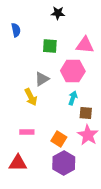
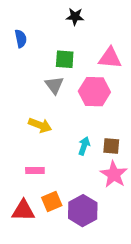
gray triangle: (42, 79) -> (54, 85), moved, turned -35
yellow arrow: (31, 97) -> (40, 125), turned -42
cyan arrow: (73, 98) -> (84, 146), moved
orange square: (59, 139) -> (52, 202), moved, turned 35

